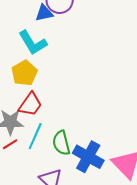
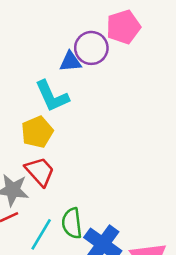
red trapezoid: (30, 105) -> (40, 171), turned -84
cyan line: (35, 136) -> (41, 234), moved

